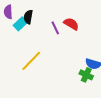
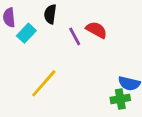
black semicircle: (28, 17) -> (50, 14), moved
green cross: (86, 75) -> (120, 99), turned -32

